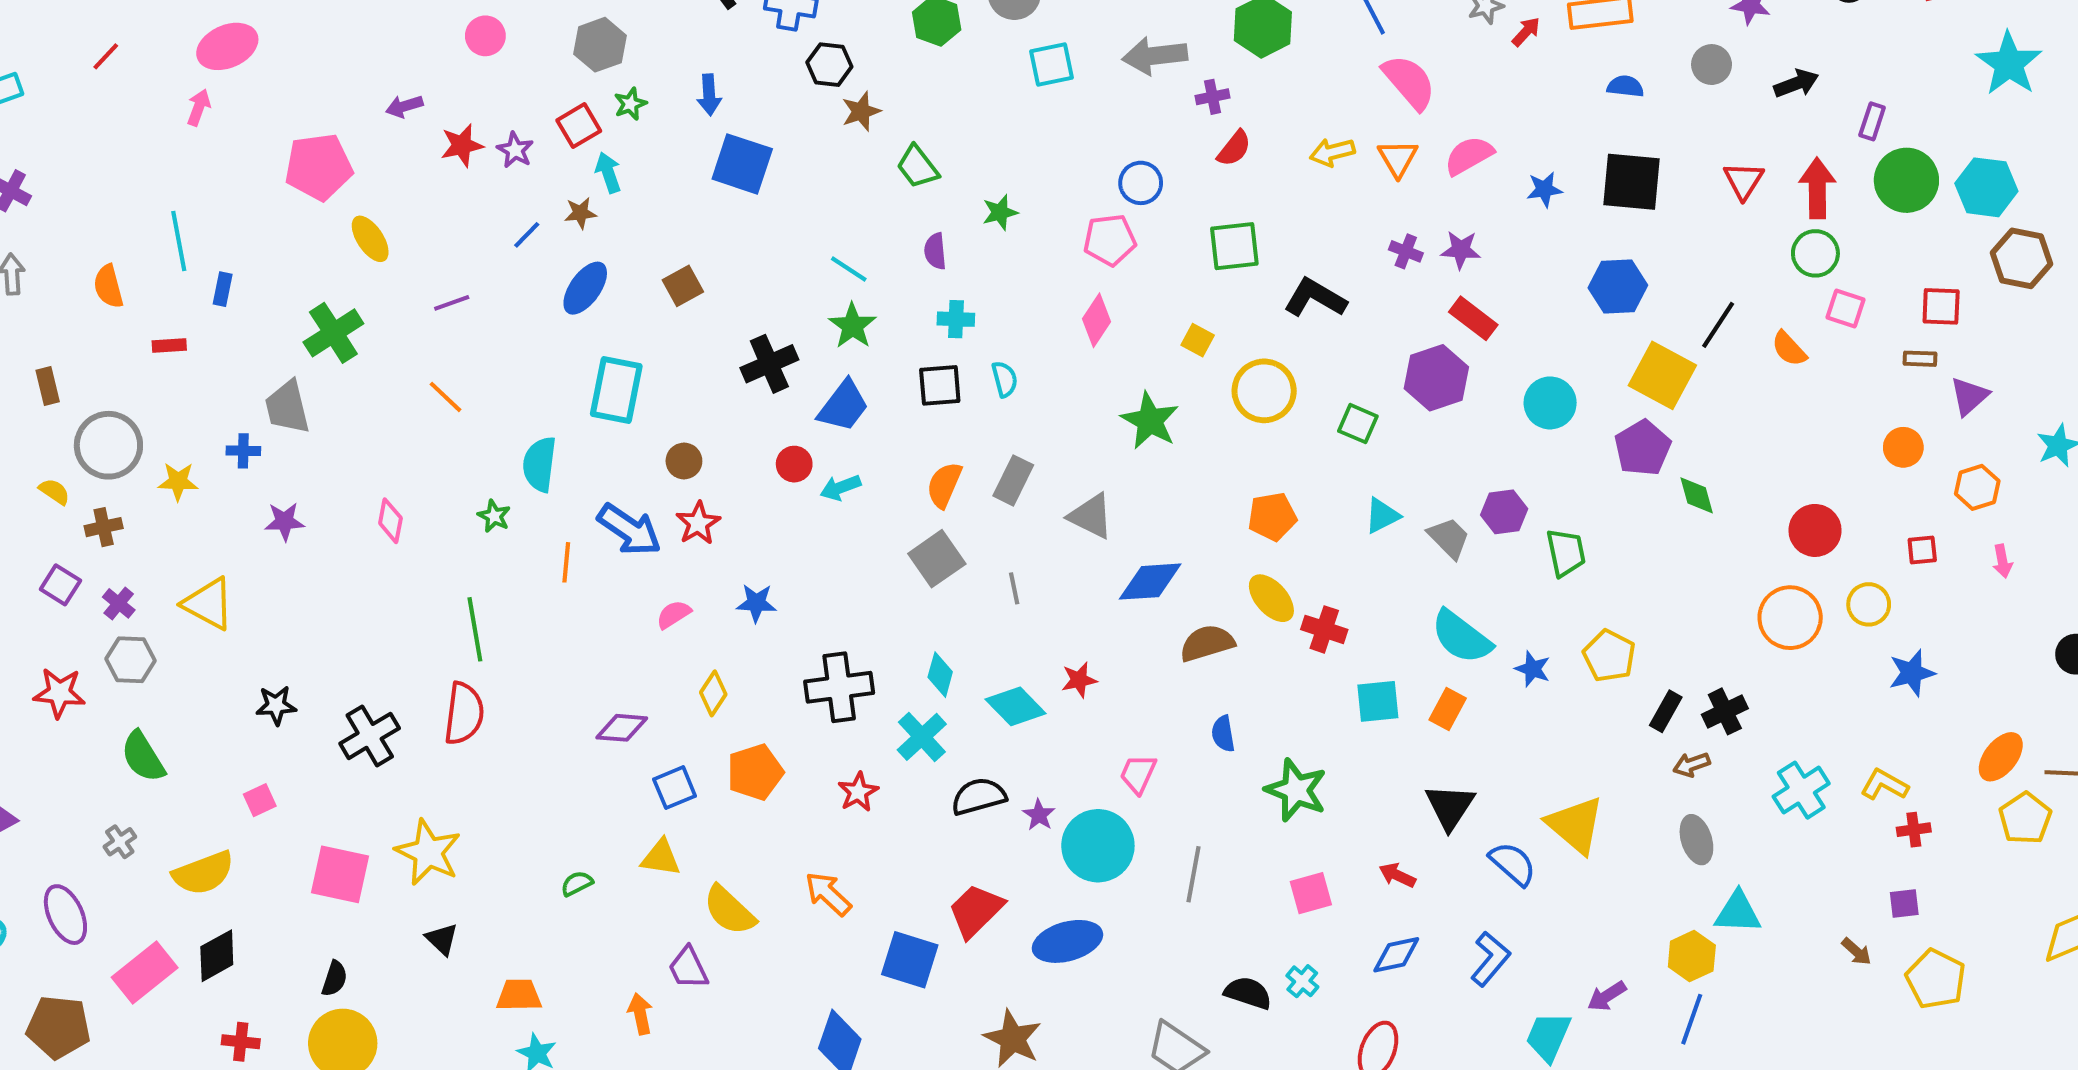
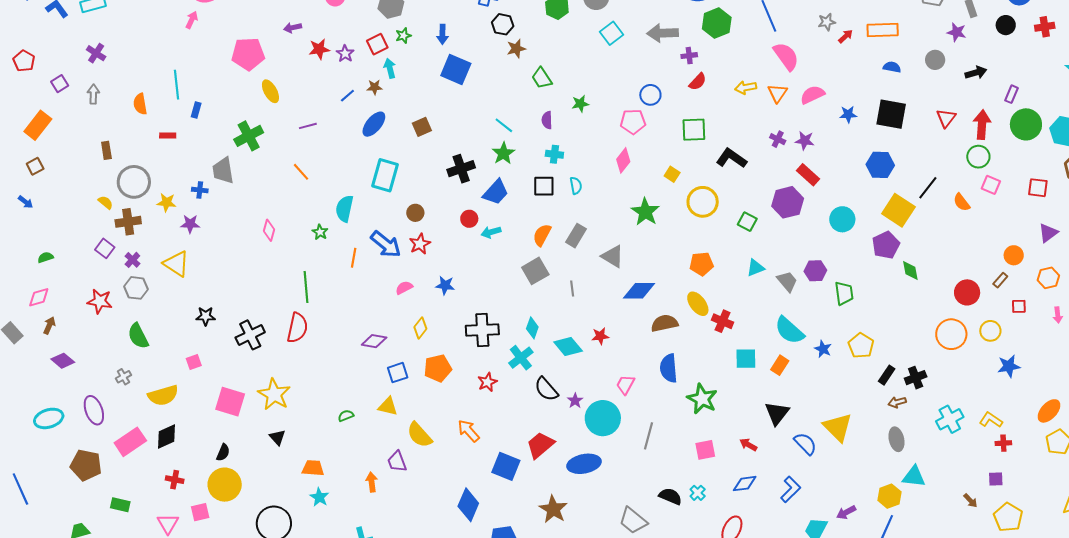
cyan square: (1051, 64) -> (612, 33), turned -30
brown rectangle: (1920, 359) -> (1000, 280), moved, turned -56
purple star: (285, 521) -> (190, 224), moved
brown cross: (104, 527) -> (128, 222), size x1.4
blue semicircle: (1223, 734) -> (669, 368), size x1.6
black semicircle: (979, 796) -> (546, 389), turned -120

